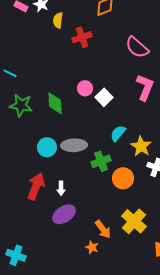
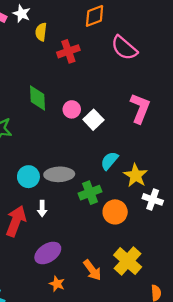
pink semicircle: (137, 47) -> (124, 48), moved
green diamond: (55, 103) -> (38, 98), moved
white arrow: (61, 188) -> (42, 209), moved
orange star: (92, 247) -> (57, 284), moved

